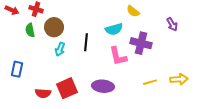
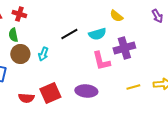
purple arrow: (172, 24) -> (157, 16), moved
brown circle: (54, 27) -> (20, 54), moved
black line: (86, 42) -> (69, 34), moved, turned 54
purple cross: (141, 43) -> (124, 48), turned -30

